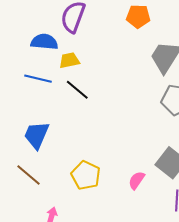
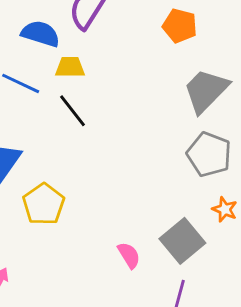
yellow pentagon: (86, 175) -> (44, 204), moved
pink semicircle: (137, 180) -> (129, 255), turned 102

